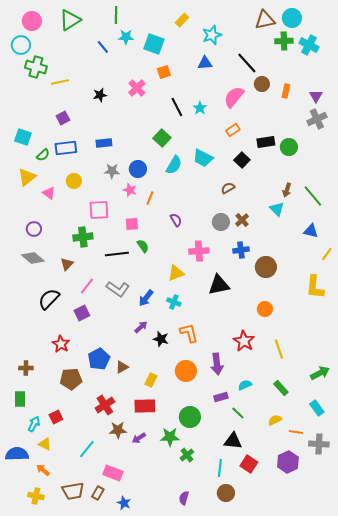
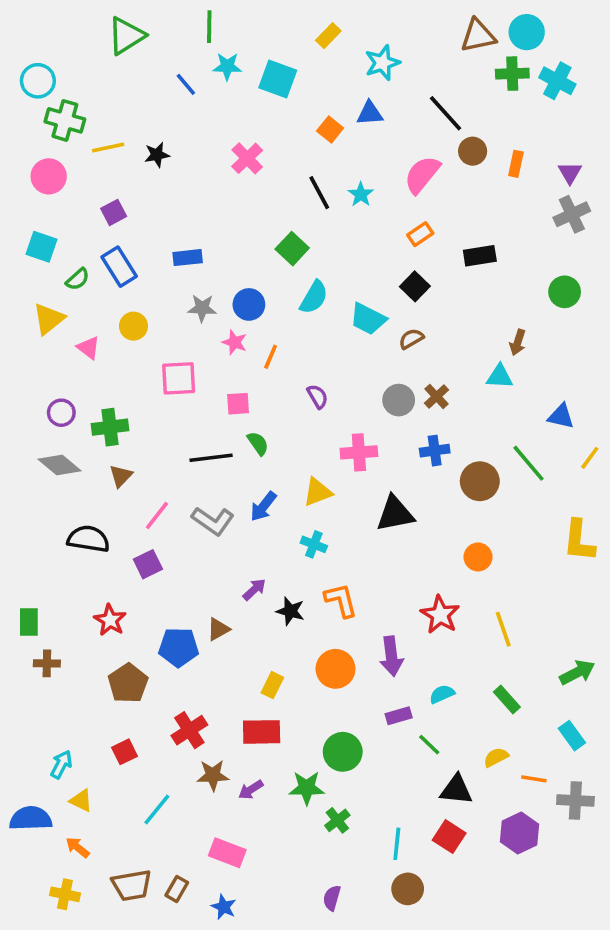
pink circle: (32, 21) -> (49, 176), moved
orange square: (164, 72) -> (330, 129), moved, turned -32
black star: (100, 95) -> (157, 155), moved
green circle: (289, 147) -> (565, 292), moved
blue rectangle: (66, 148) -> (119, 267), turned 65
cyan trapezoid: (203, 158) -> (368, 319), moved
black square: (242, 160) -> (415, 286), moved
green line: (313, 196) -> (529, 463), moved
cyan triangle: (277, 209) -> (500, 377), turned -42
green cross: (83, 237) -> (110, 427), moved
yellow L-shape: (315, 287) -> (579, 541), moved
blue arrow: (146, 298) -> (263, 506), moved
black semicircle: (49, 299) -> (88, 539), turned 55
blue pentagon: (99, 359) -> (179, 647), turned 30
brown triangle: (122, 367) -> (218, 629), moved
brown pentagon: (71, 379) -> (128, 683), turned -30
green rectangle: (20, 399) -> (29, 622), moved
red square: (56, 417) -> (124, 752), moved
black triangle: (233, 441) -> (456, 790), moved
pink rectangle: (113, 473) -> (227, 853), moved

